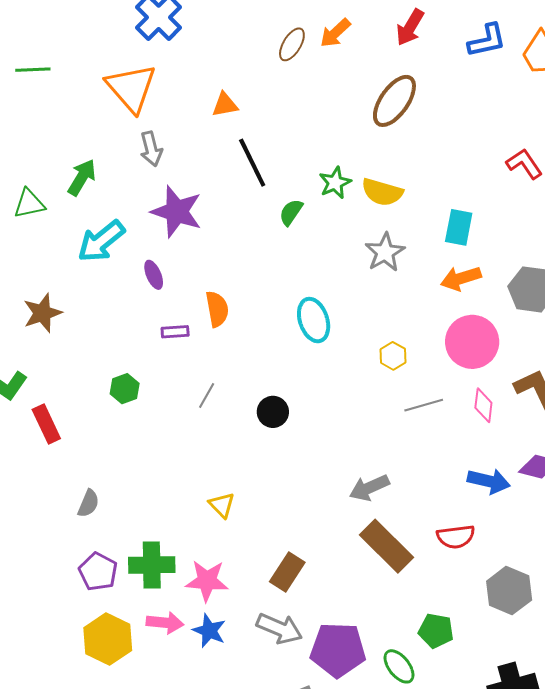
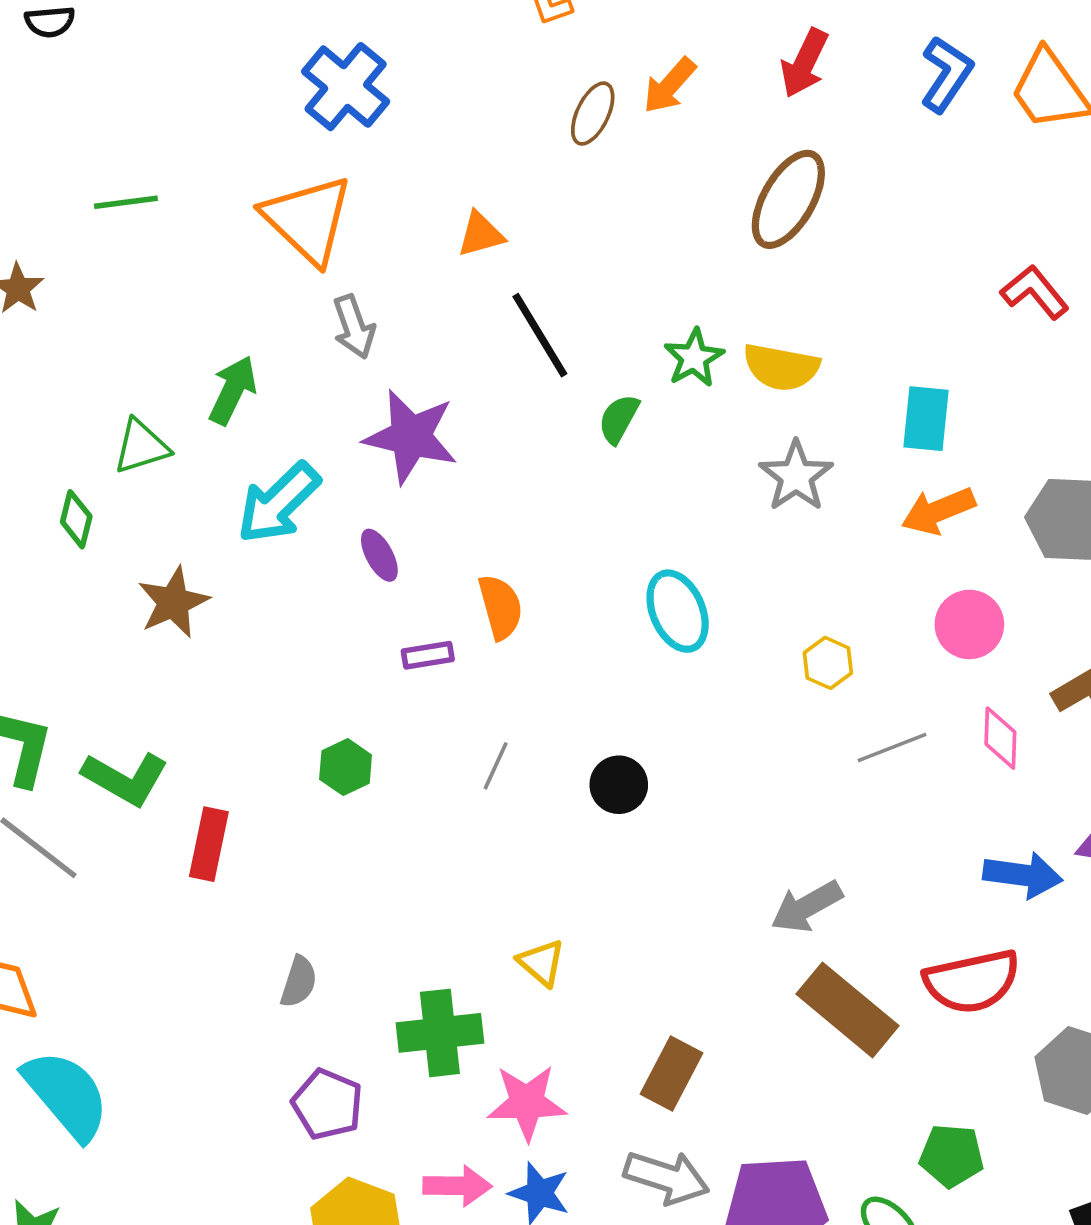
blue L-shape: (487, 41) -> (946, 74), turned -39
brown star: (42, 313) -> (173, 602), moved
pink circle: (472, 342) -> (969, 624), size x0.7
red rectangle: (46, 424) -> (209, 844), turned 42
red semicircle: (456, 537) -> (972, 981), size x1.4
green cross: (152, 565) -> (440, 1033), moved

